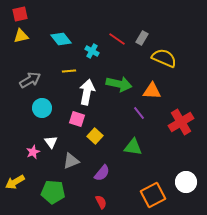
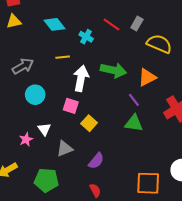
orange triangle: (152, 91) -> (147, 77), turned -30
green triangle: (133, 147) -> (134, 123), moved
orange square: (153, 195) -> (148, 183), turned 30

